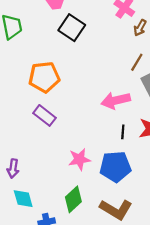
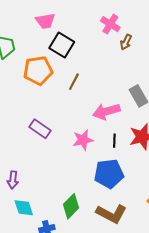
brown line: (137, 62) -> (74, 82), moved
orange pentagon: (44, 77) -> (38, 70), moved
pink star: (79, 159) -> (83, 140), moved

